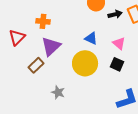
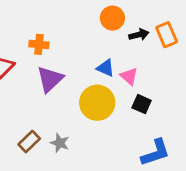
pink triangle: (119, 43) -> (129, 76), moved
brown rectangle: (36, 65) -> (29, 142), moved

